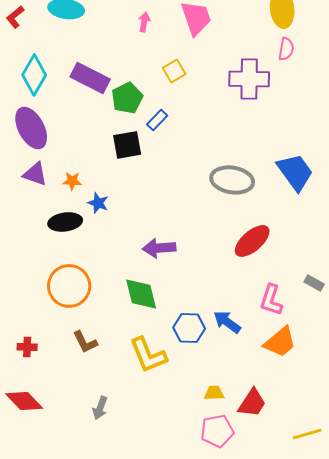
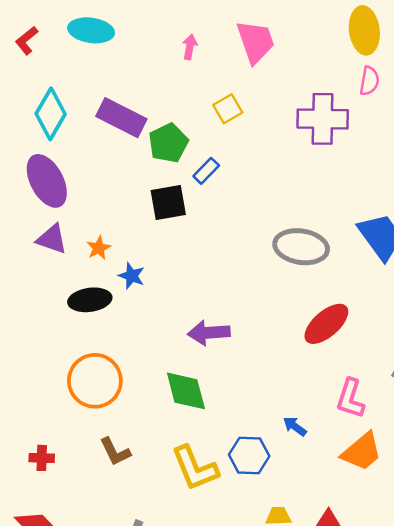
orange star: (72, 181) -> (99, 248), turned -30
blue arrow: (227, 322) -> (295, 426), size x0.7
blue hexagon: (189, 328) -> (249, 455), moved

